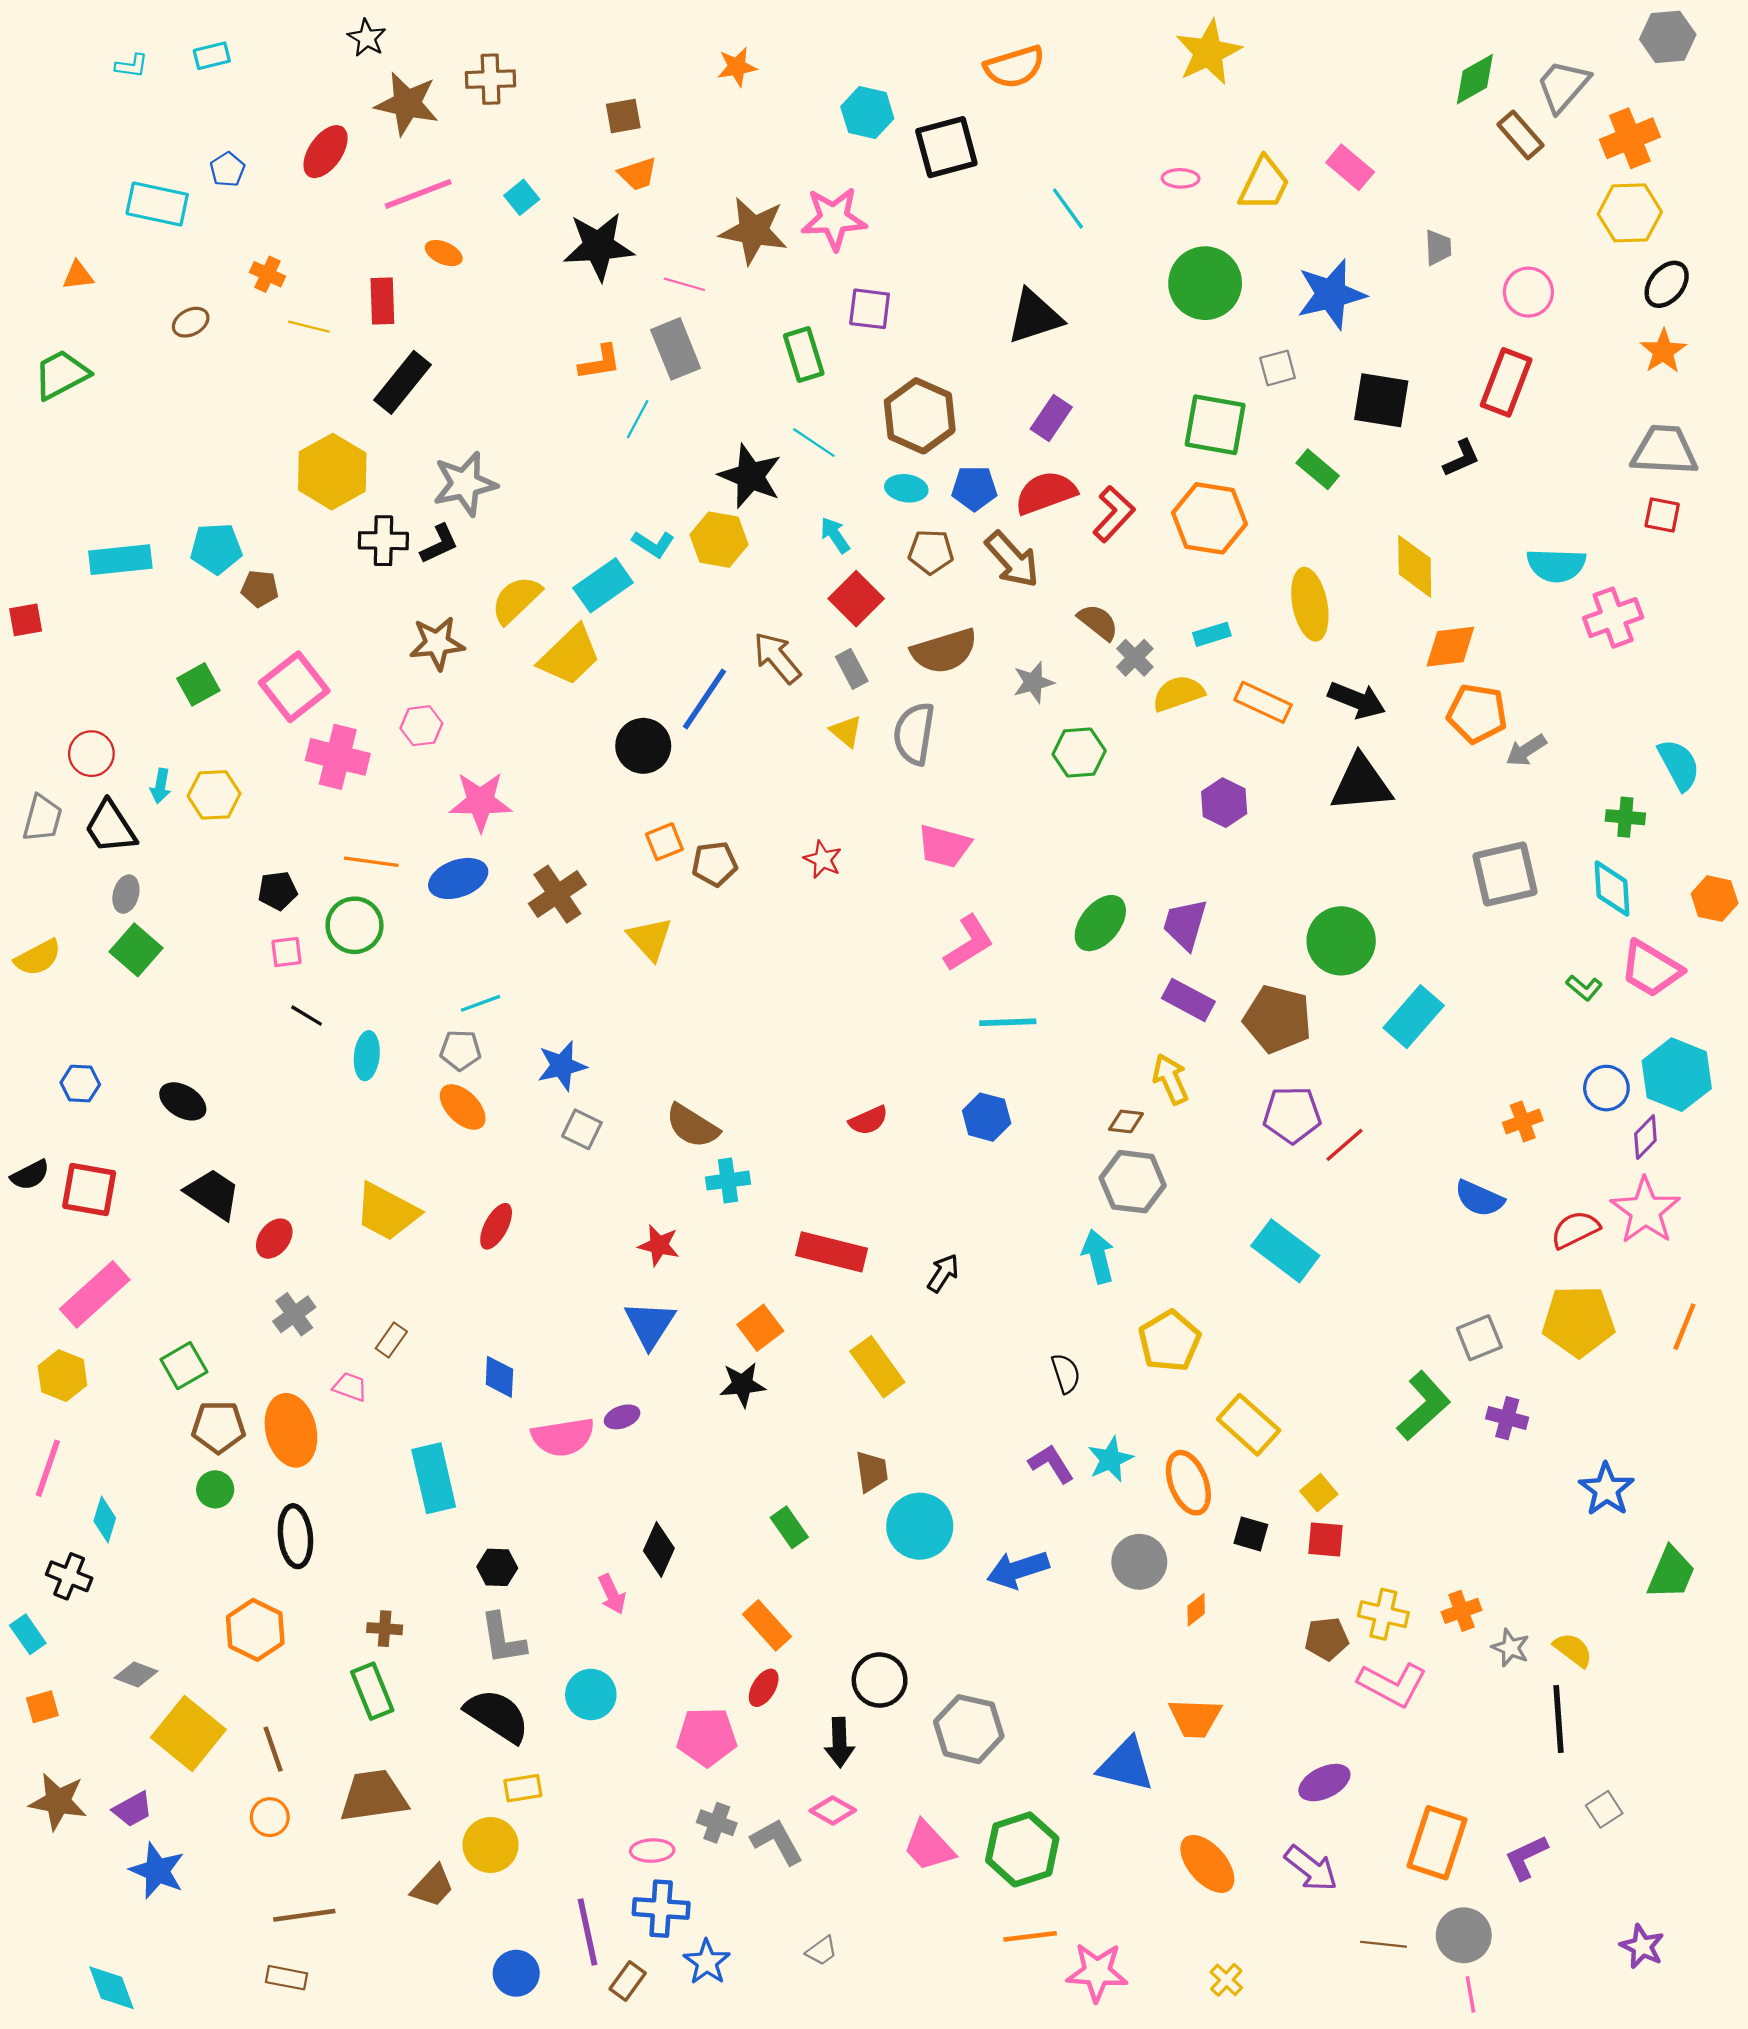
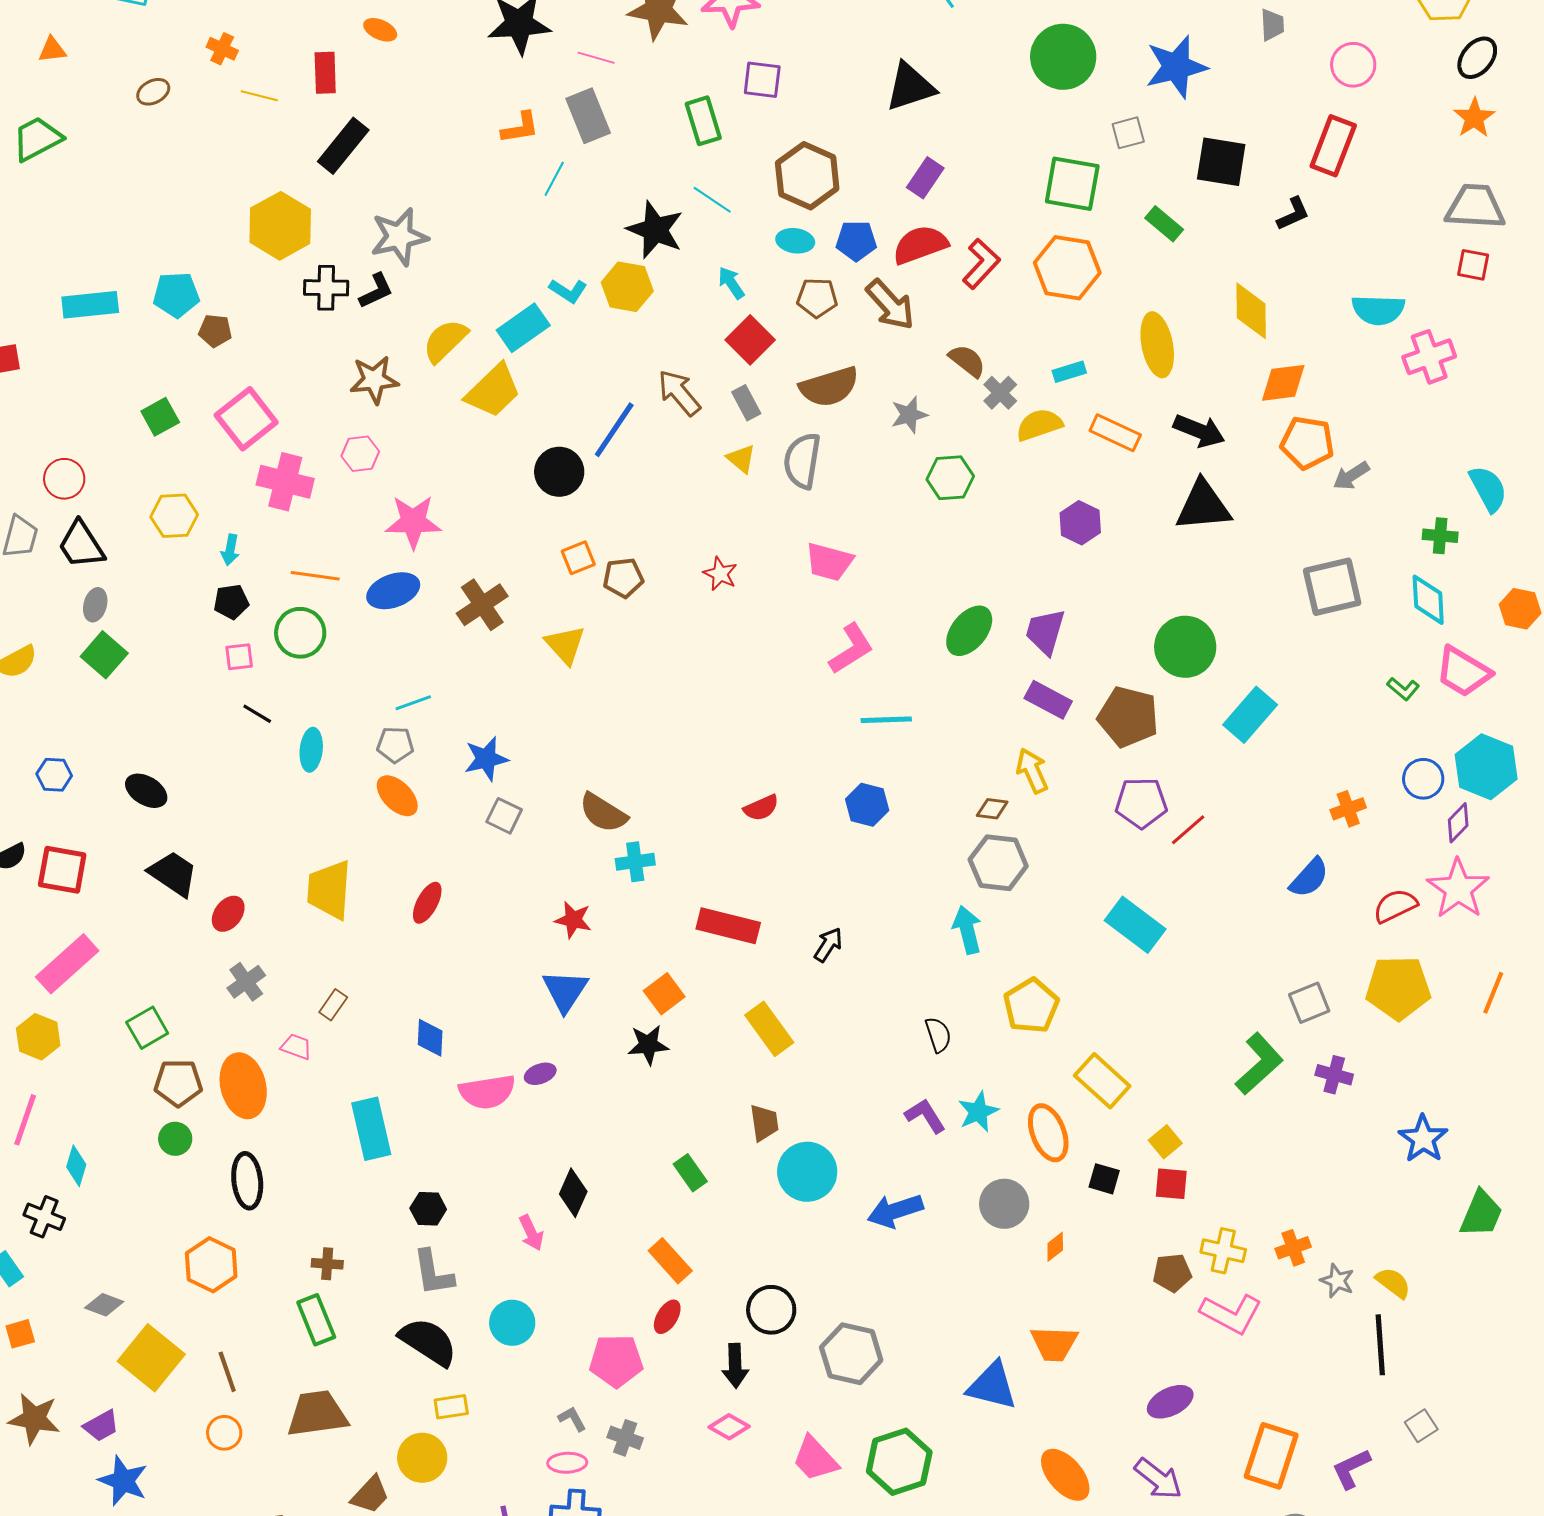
cyan arrow: (161, 786) -> (230, 550), moved
blue semicircle: (1479, 1198) -> (1309, 878), turned -72
yellow trapezoid: (387, 1212) -> (329, 890), turned 66
gray L-shape: (777, 1842) -> (572, 1419), moved, size x0.6

